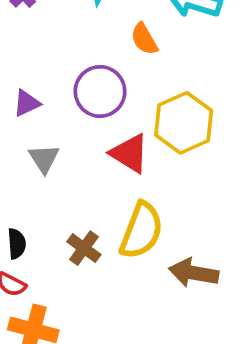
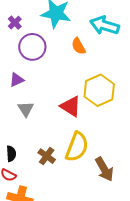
purple circle: (100, 91) -> (32, 47), moved
brown arrow: (194, 273) -> (104, 169), turned -130

